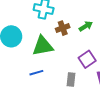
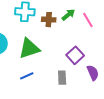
green arrow: (86, 26) -> (68, 15), moved
brown cross: (63, 28) -> (49, 20), moved, turned 32

